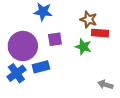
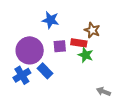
red rectangle: (100, 33) -> (79, 43), moved
blue rectangle: (41, 67) -> (45, 71), turned 56

